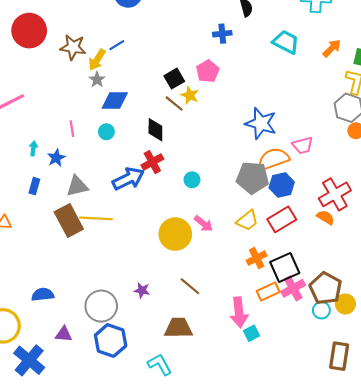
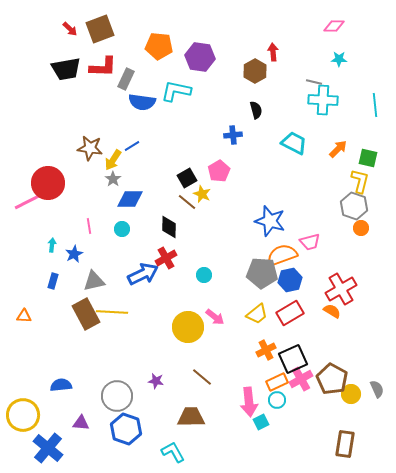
red circle: (29, 31) -> (48, 183), moved
cyan circle: (321, 310) -> (277, 400), moved

